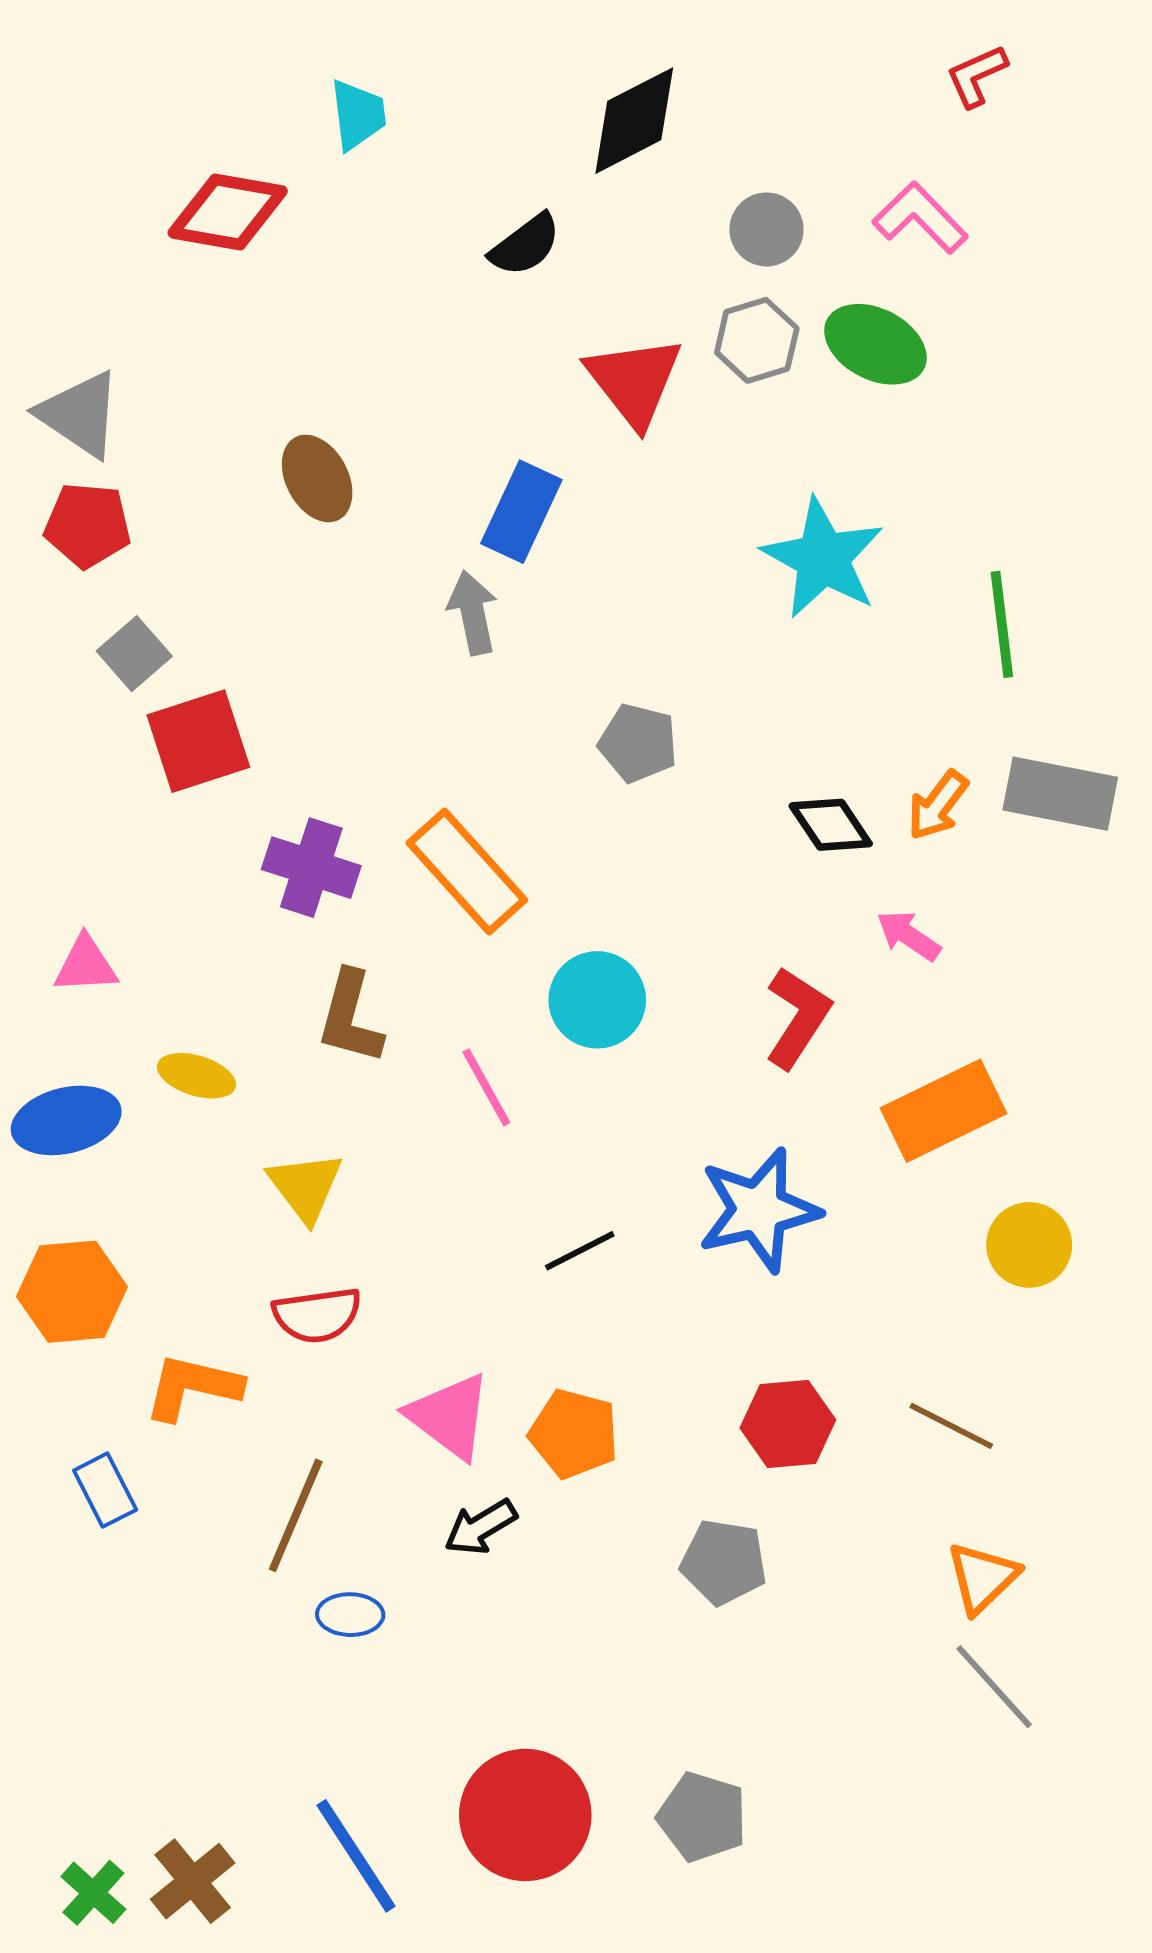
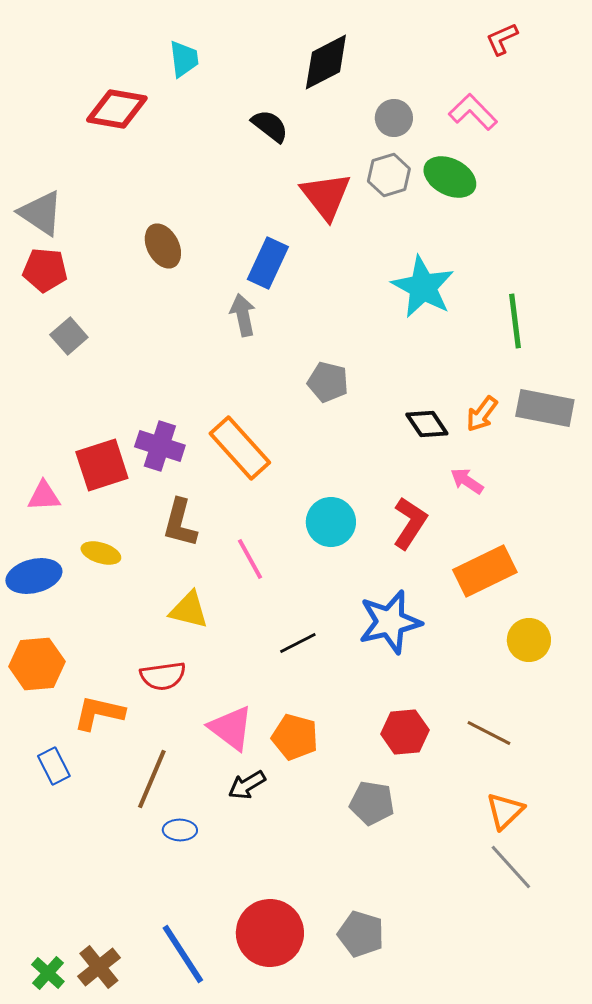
black semicircle: (525, 245) -> (270, 126), turned -105
red square: (198, 741) -> (102, 465), moved
cyan circle: (597, 1000) -> (331, 522), moved
yellow triangle: (305, 1187) -> (189, 610), moved, turned -39

